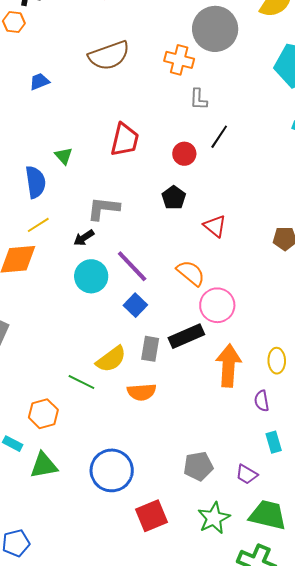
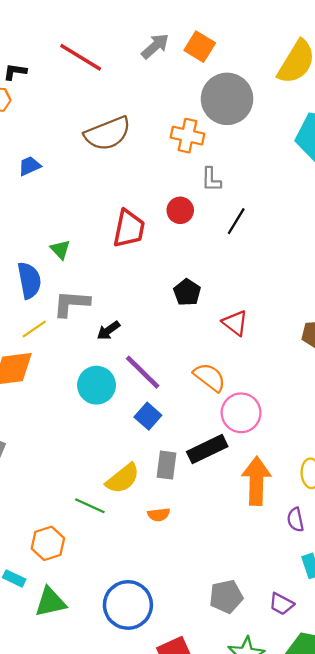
red circle: (184, 154) -> (180, 210), moved
gray L-shape: (103, 208) -> (71, 303), moved
black arrow: (84, 238) -> (108, 330), moved
orange semicircle: (142, 392) -> (159, 515), size x0.7

